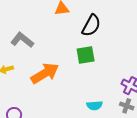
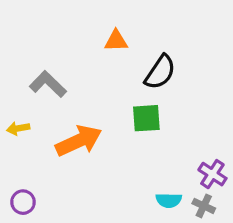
cyan semicircle: (95, 105) -> (169, 200), moved

